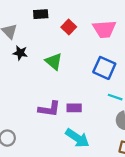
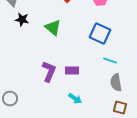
purple L-shape: (49, 109) -> (49, 72), turned -75
cyan arrow: (77, 138) -> (75, 98), size x0.6

